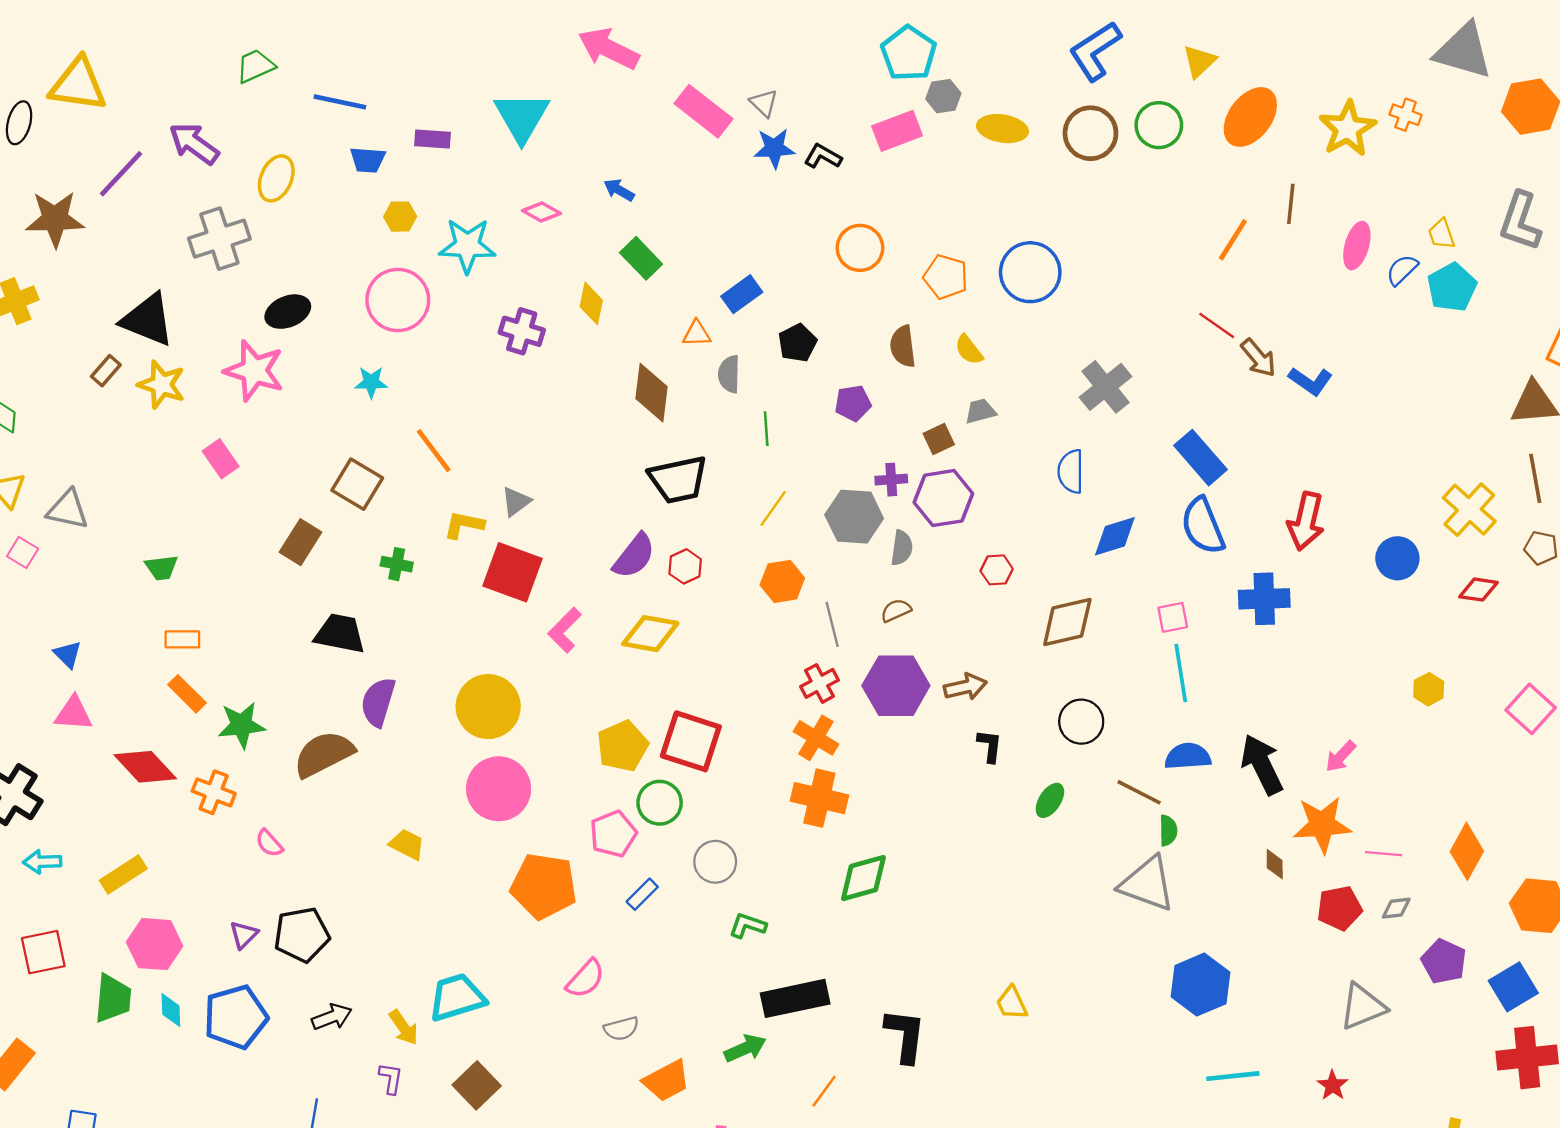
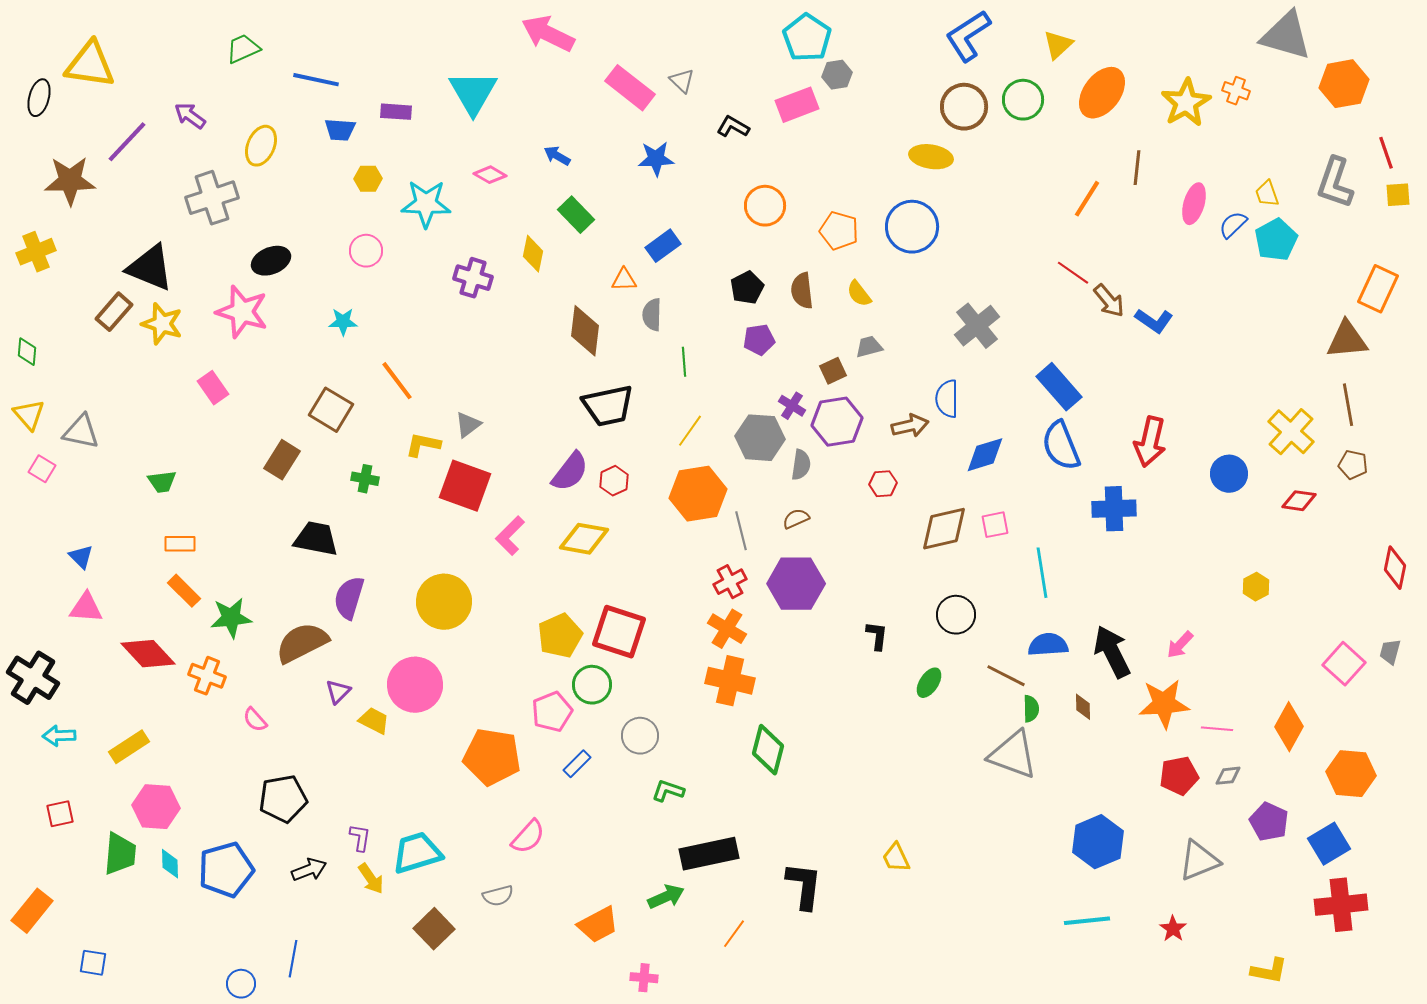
yellow ellipse: (1002, 129) -> (931, 157), moved
purple arrow: (194, 144) -> (190, 116), size x0.7
blue star: (774, 148) -> (656, 159), moved
pink circle: (398, 300) -> (366, 251), size x0.6
black pentagon: (797, 343) -> (747, 288), moved
brown rectangle: (106, 371) -> (114, 312), size x1.4
purple cross: (891, 480) -> (792, 406), turned 36
orange hexagon: (782, 581) -> (698, 494), size x1.5
pink square: (1173, 617) -> (995, 525), moved
brown arrow: (965, 687) -> (910, 426), moved
pink square: (1531, 709) -> (1344, 664), moved
pink circle: (499, 789) -> (415, 685), moved
brown diamond: (1275, 864) -> (1083, 707), moved
green diamond: (863, 878) -> (768, 750), turned -60
purple triangle: (244, 935) -> (338, 692), moved
red square: (43, 952) -> (60, 814), size x0.7
blue hexagon: (1201, 985) -> (1098, 842), moved
gray semicircle: (621, 1029) -> (498, 896), moved
purple L-shape: (391, 1078) -> (360, 838), moved

